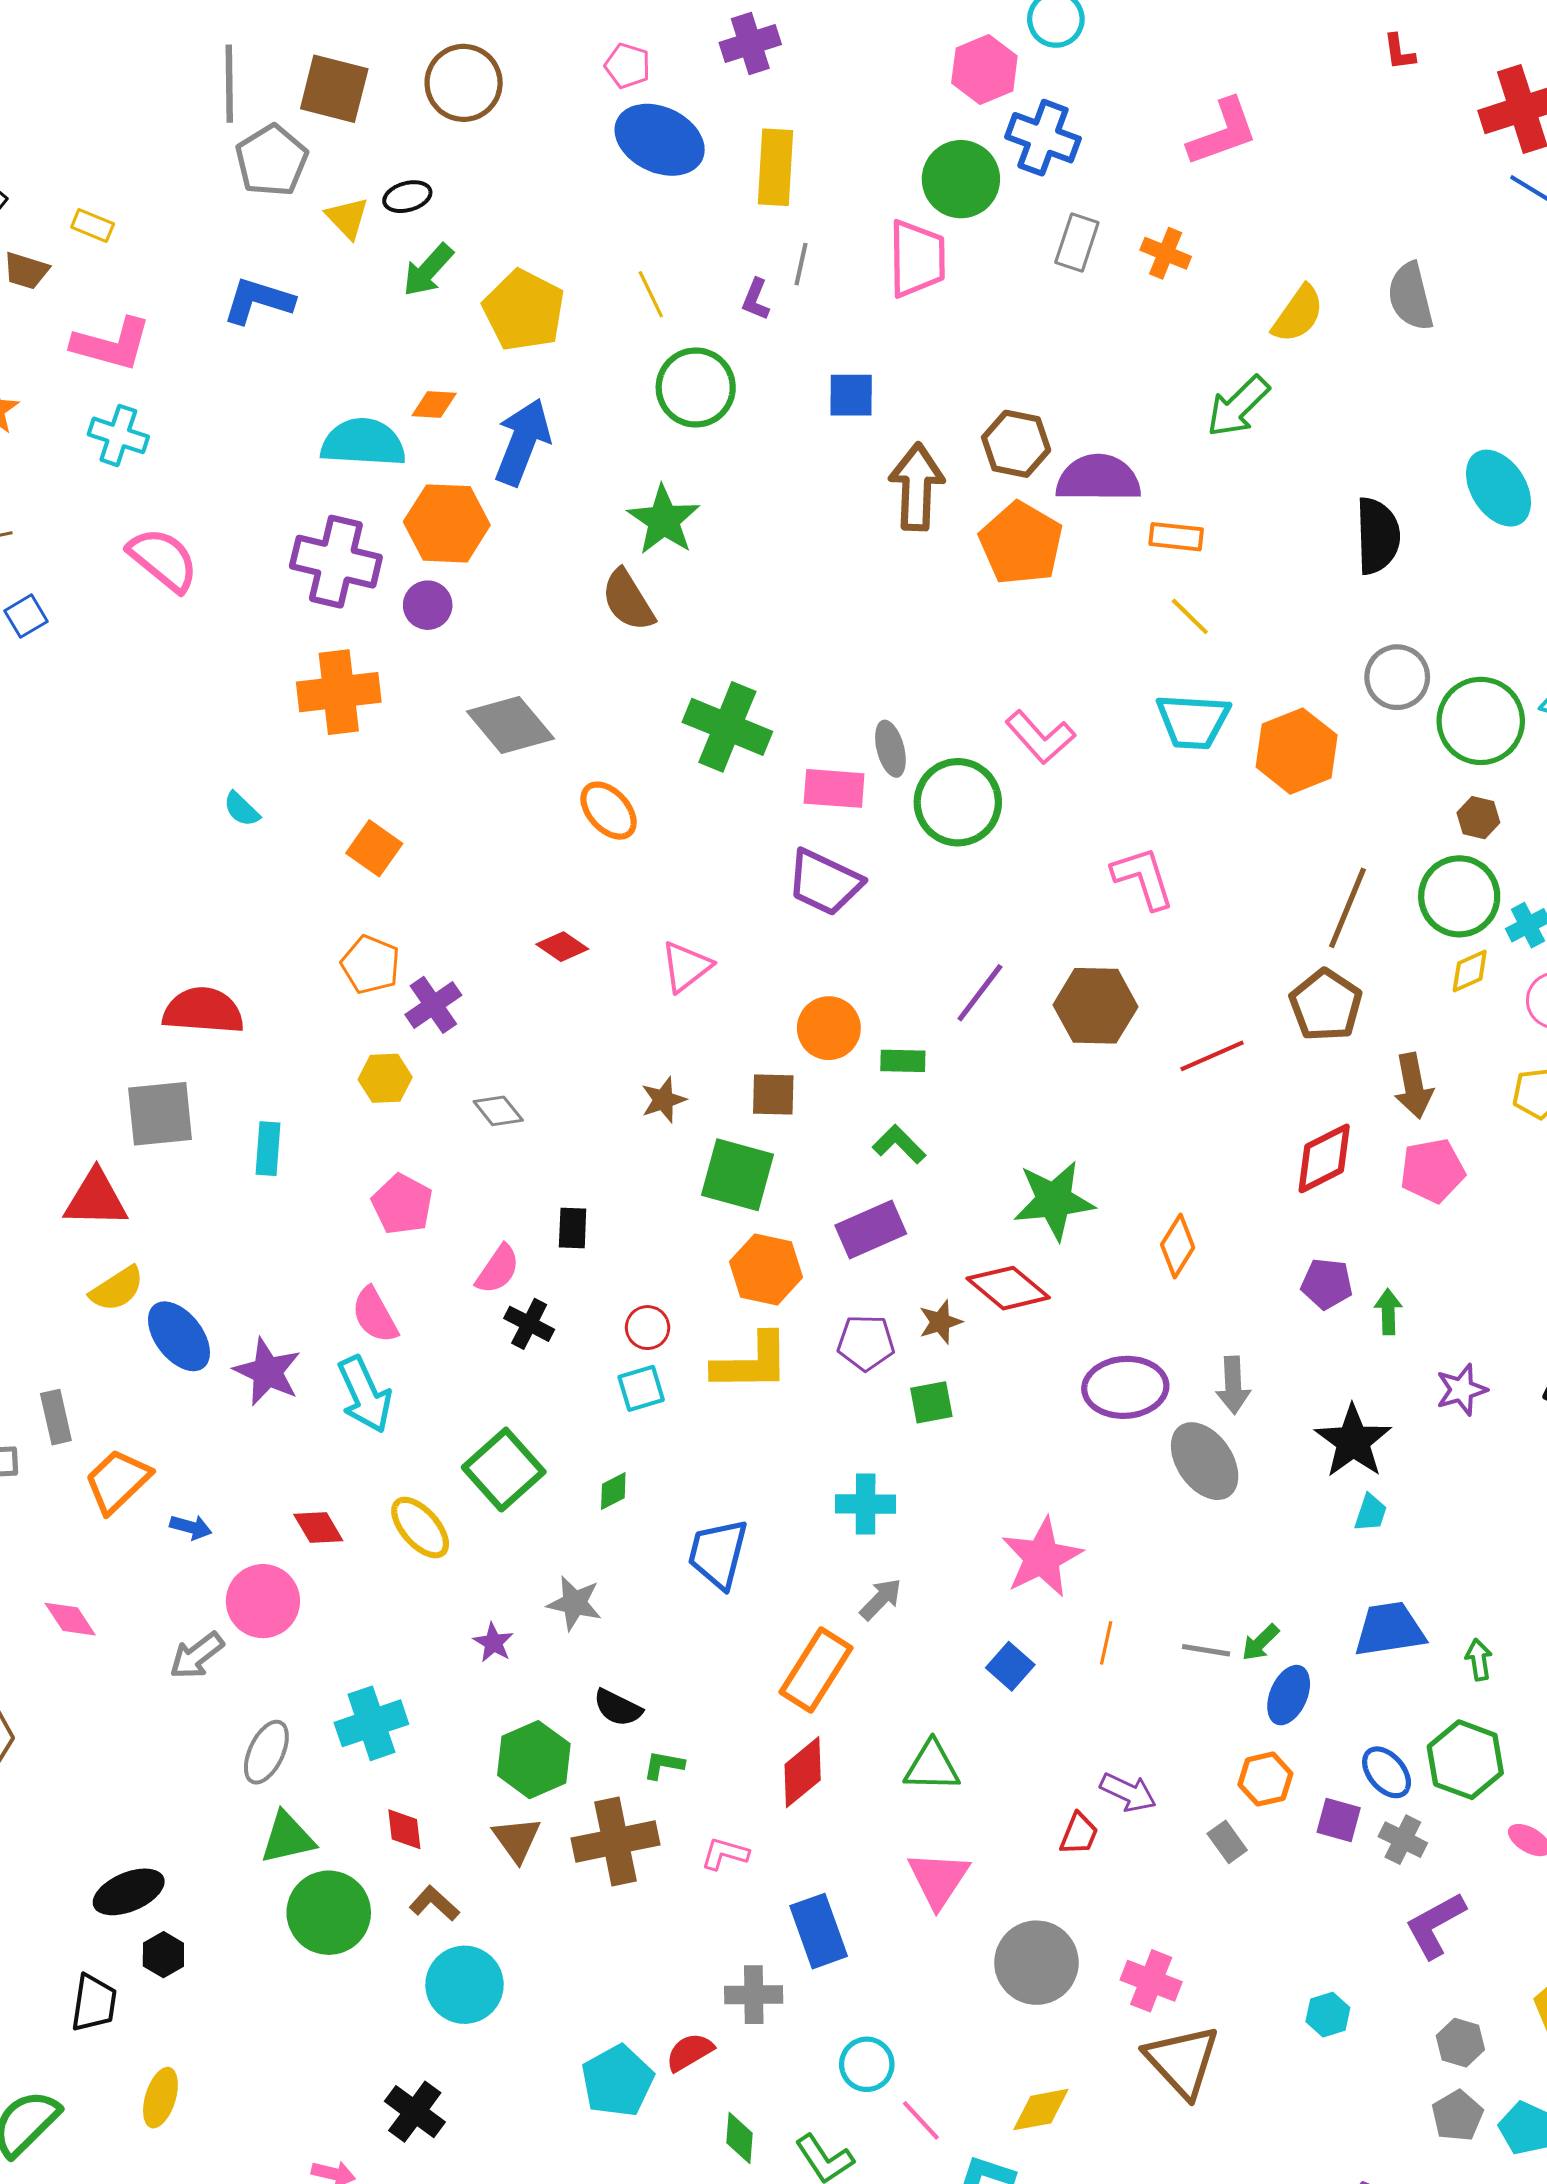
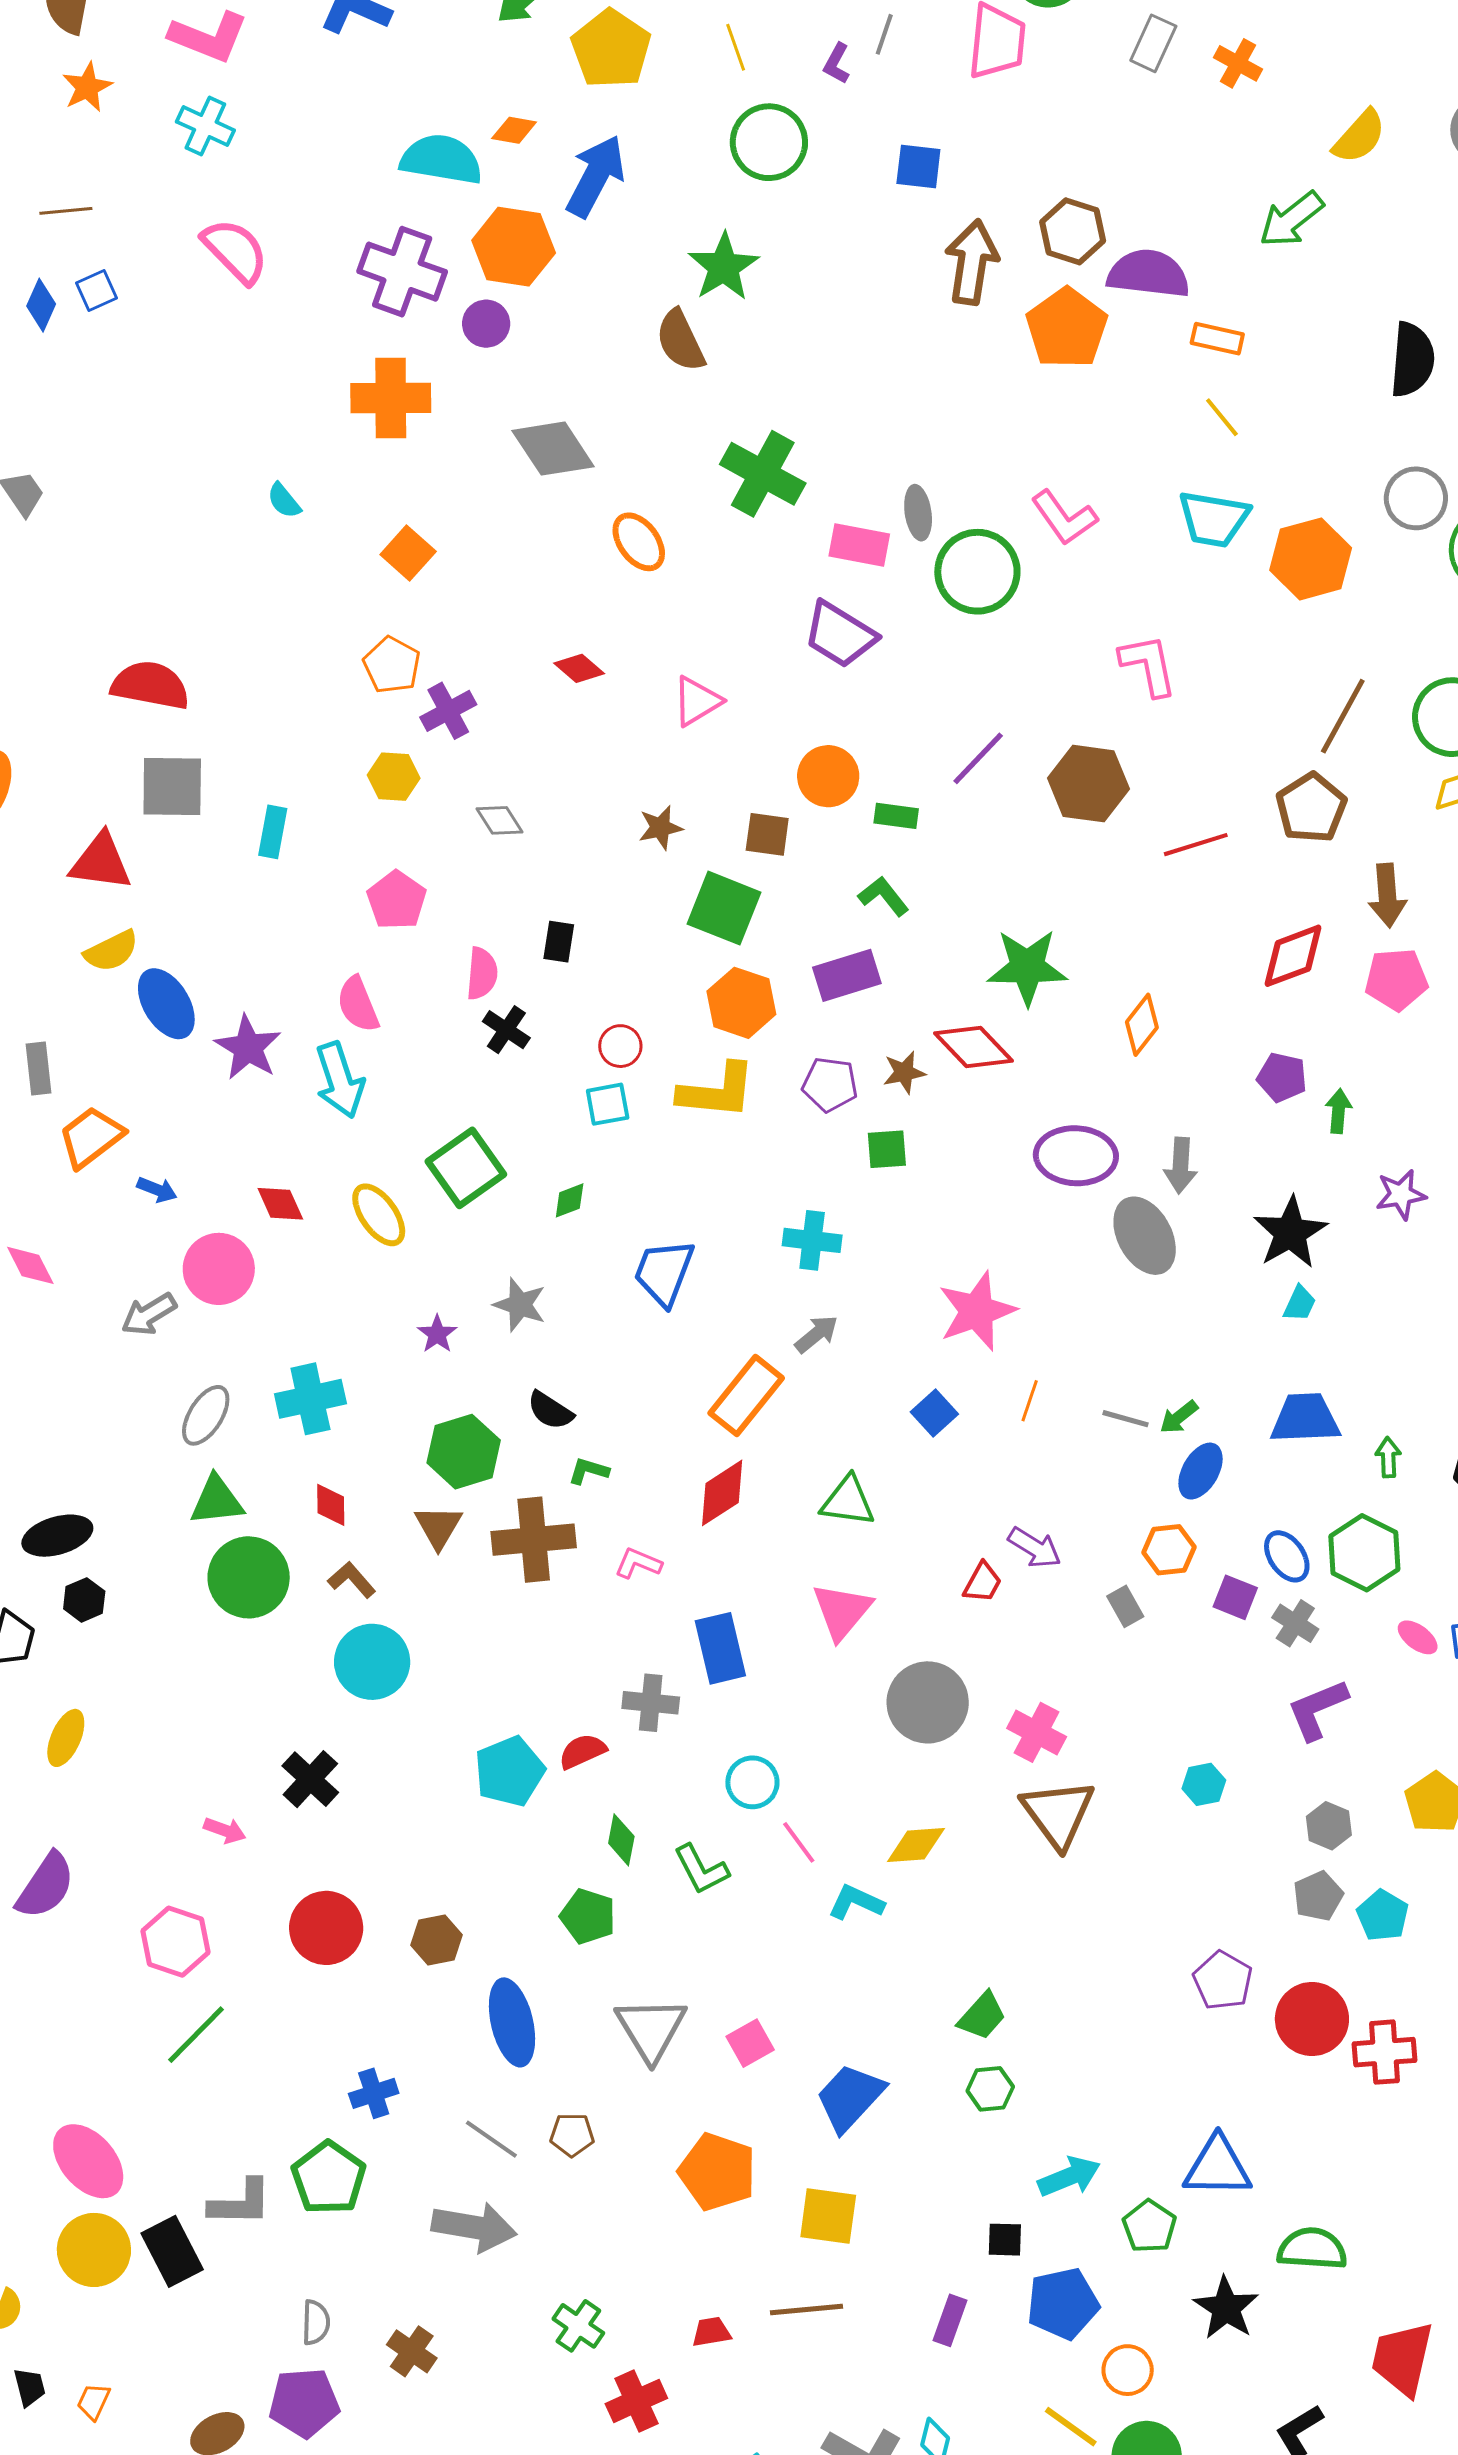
red semicircle: (203, 1011) -> (150, 685), moved
pink semicircle: (498, 1269) -> (482, 973), turned -36

